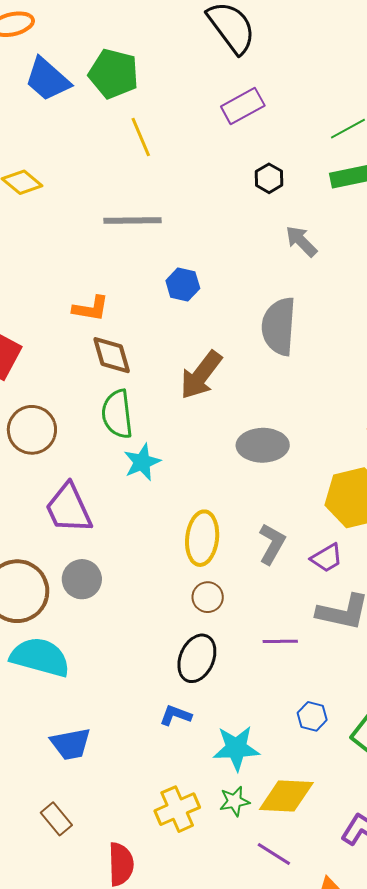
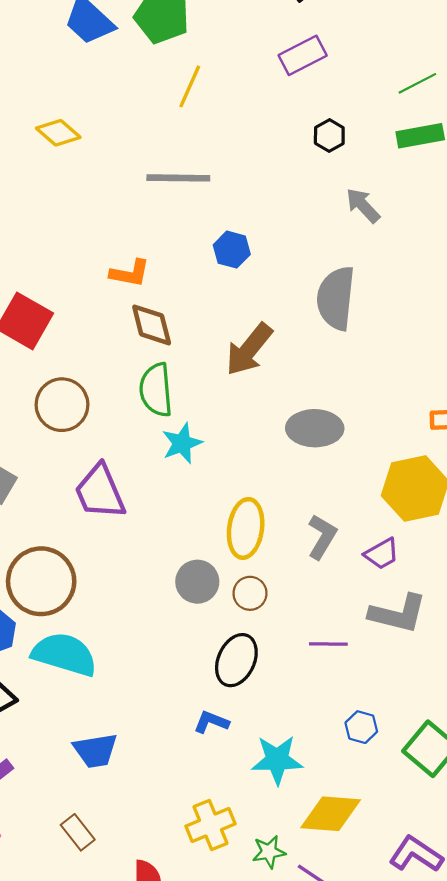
yellow line: (141, 137) -> (190, 86), turned 45
gray circle: (82, 579) -> (197, 582), moved
green star: (234, 801) -> (269, 852), moved

